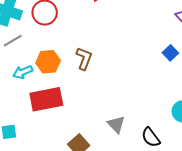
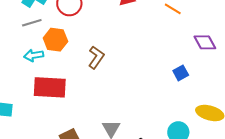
orange hexagon: (48, 62) -> (55, 40), moved

